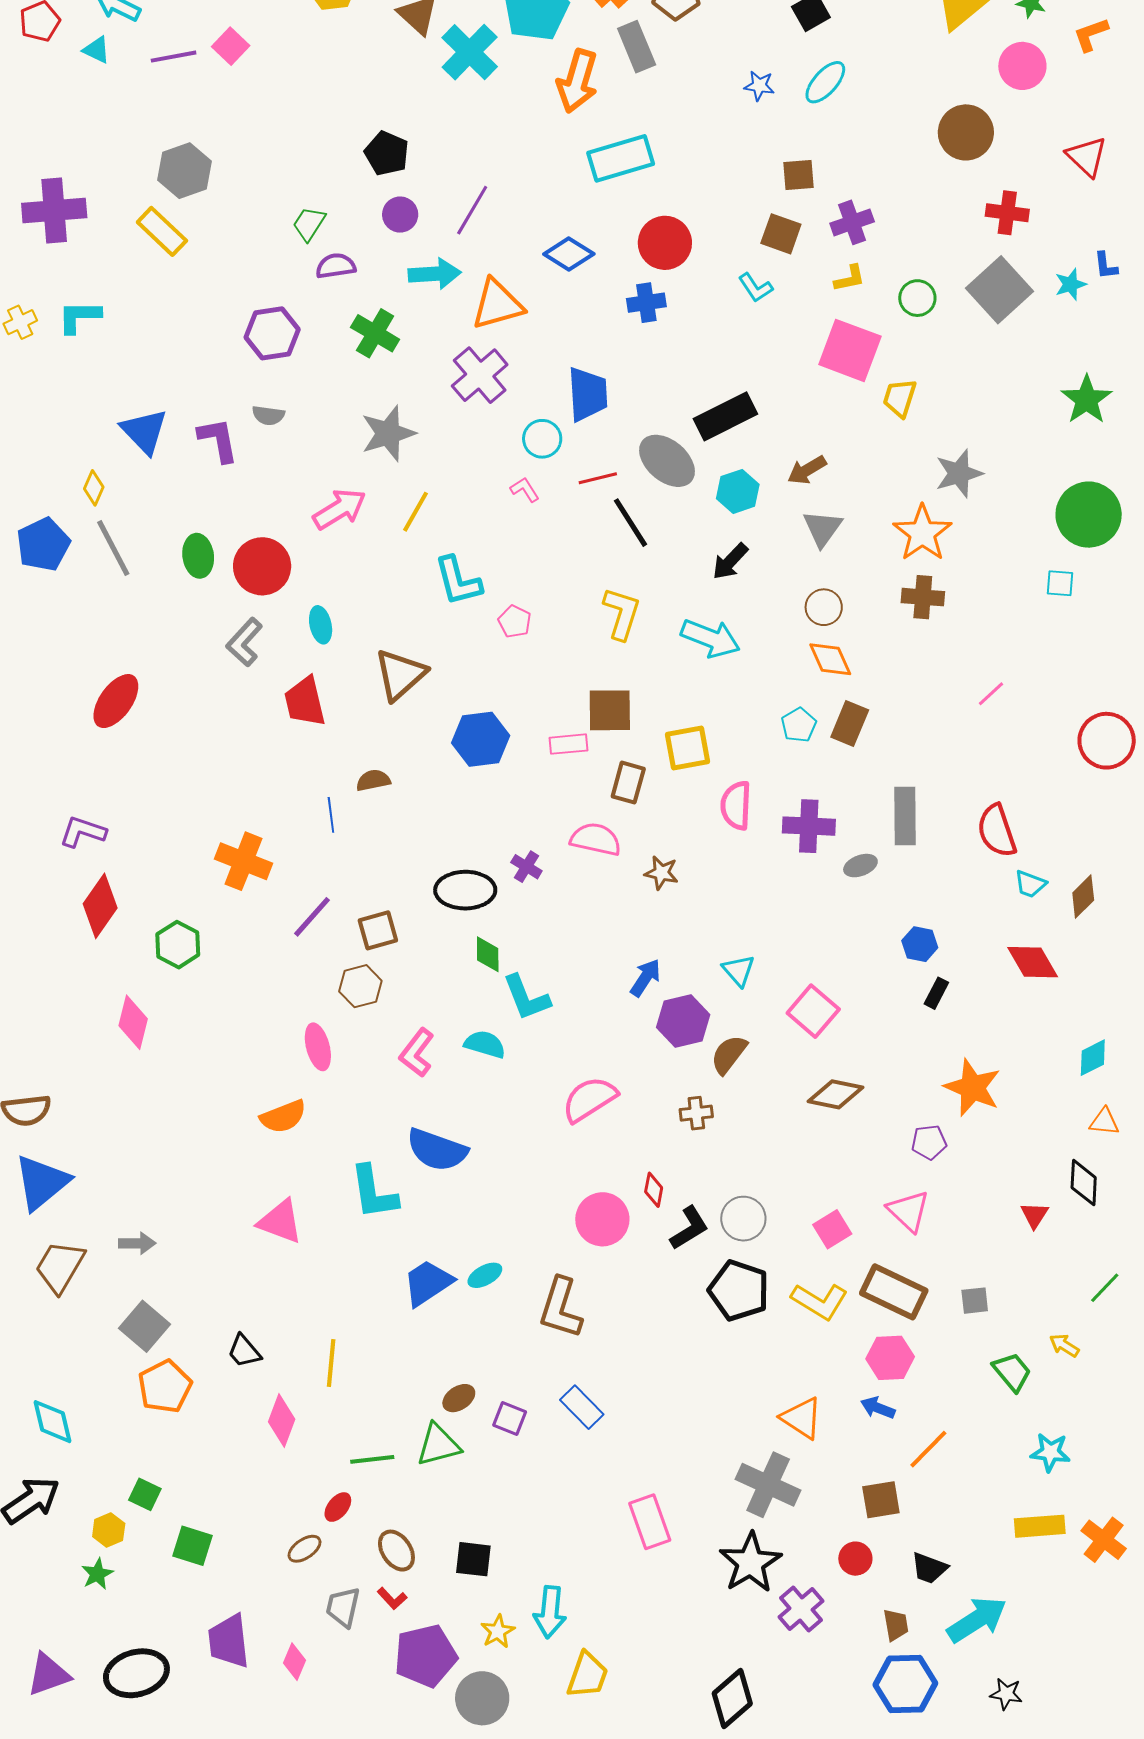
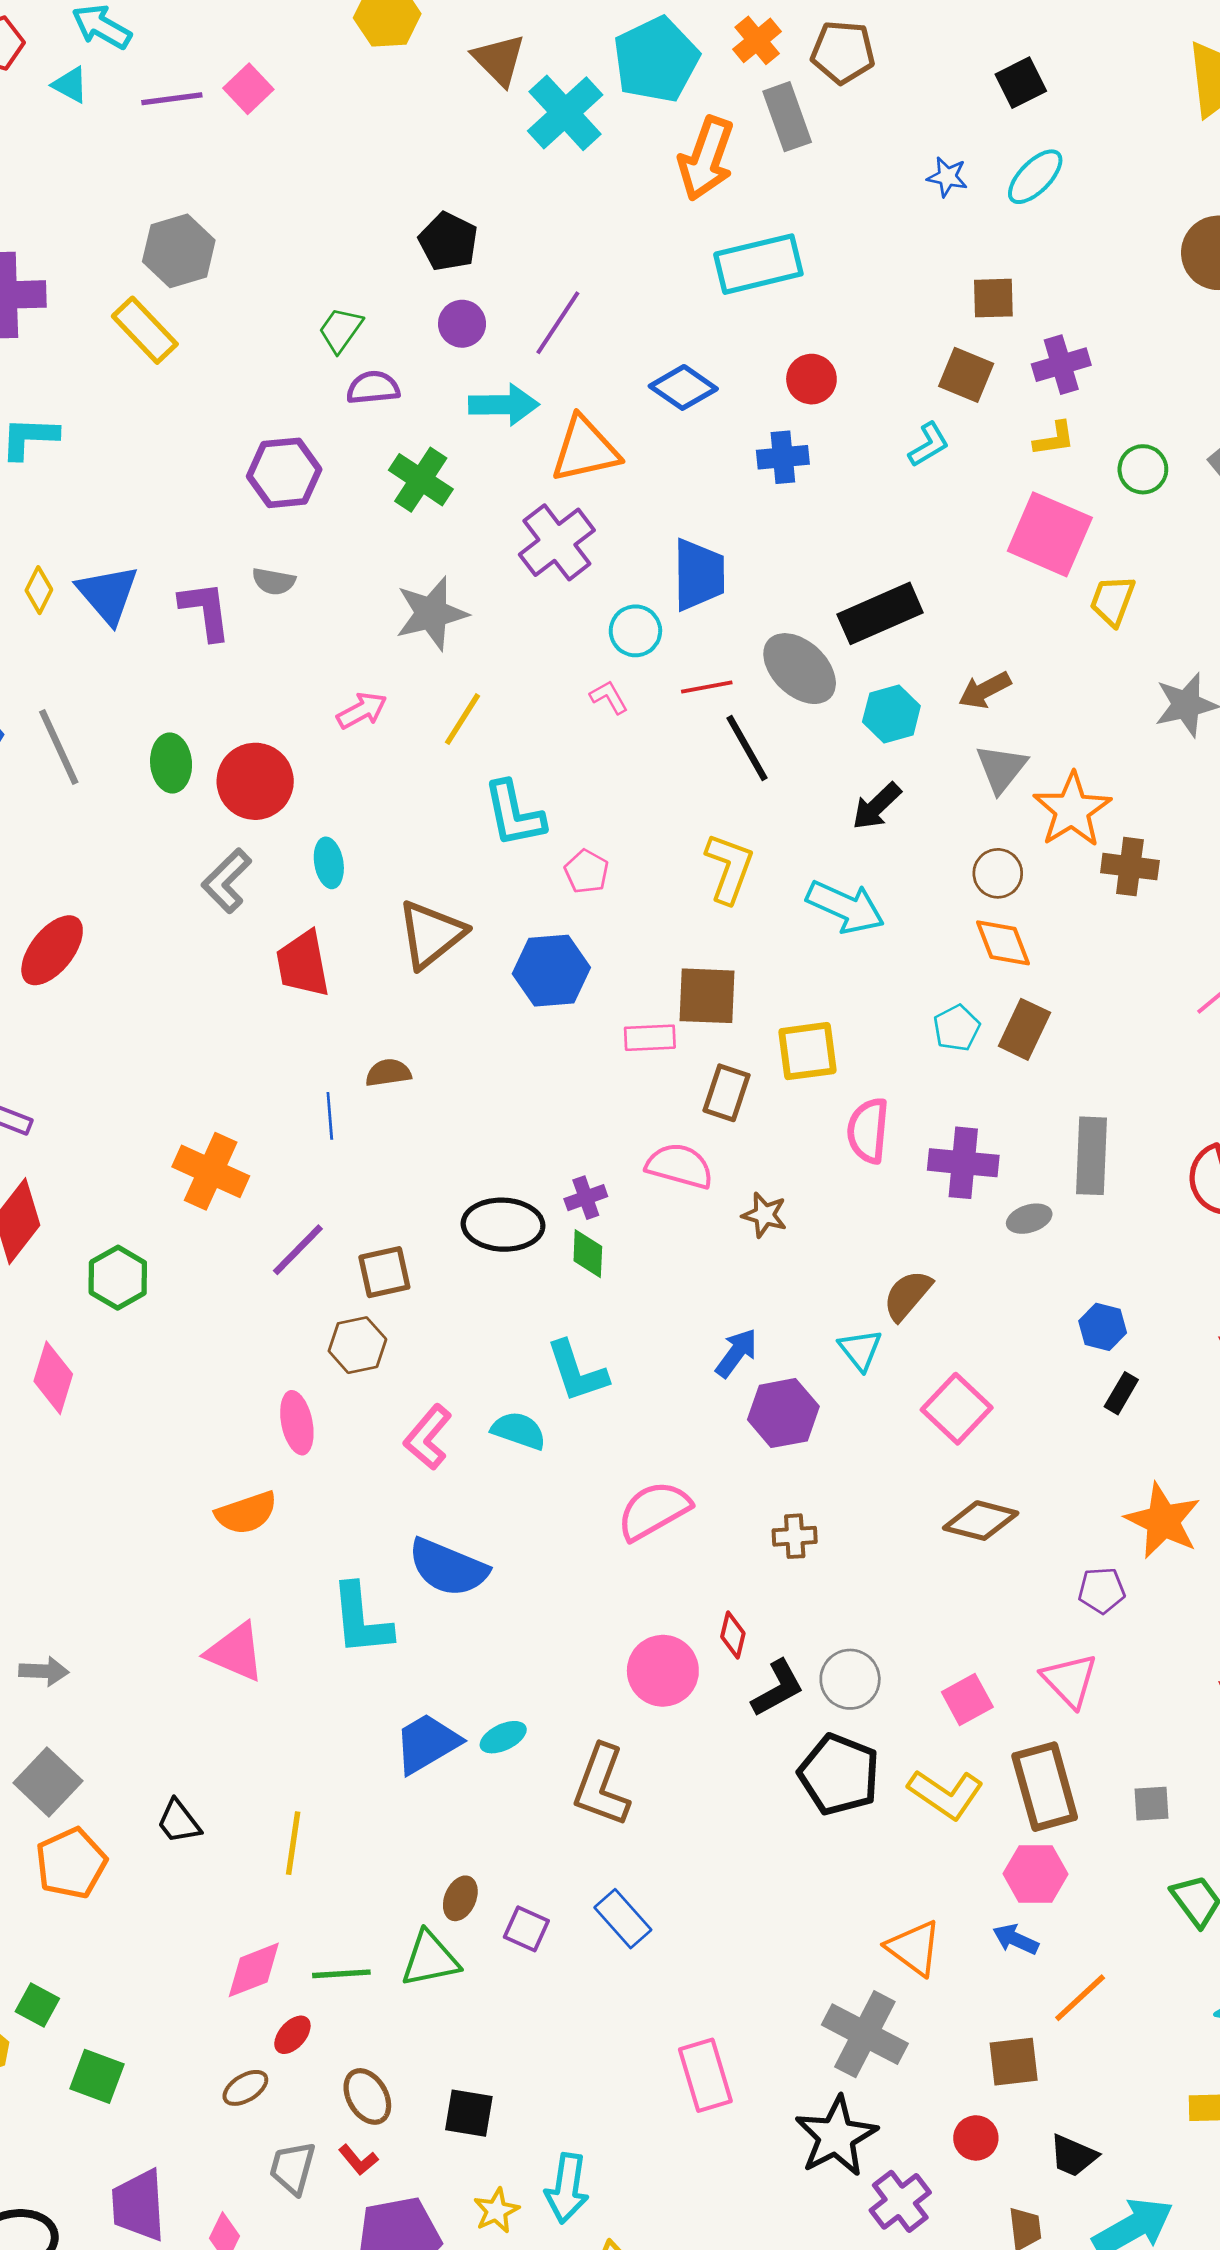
red circle: (665, 243) -> (811, 379), size x0.7
cyan L-shape: (756, 288) -> (929, 445), turned -90
yellow diamond: (94, 488) -> (39, 590), moved
pink arrow: (340, 509) -> (362, 710), size x0.7
orange star: (922, 533) -> (1072, 810), moved
blue hexagon: (481, 739) -> (551, 971), moved
purple cross: (526, 867) -> (586, 1198), turned 36
green diamond: (488, 954) -> (588, 1254), moved
brown semicircle: (729, 1054) -> (907, 1295), moved
brown rectangle: (894, 1292) -> (1045, 1787), turned 46
brown ellipse: (459, 1398) -> (460, 1898), turned -36
pink diamond: (282, 1421) -> (254, 1970), moved, turned 45

